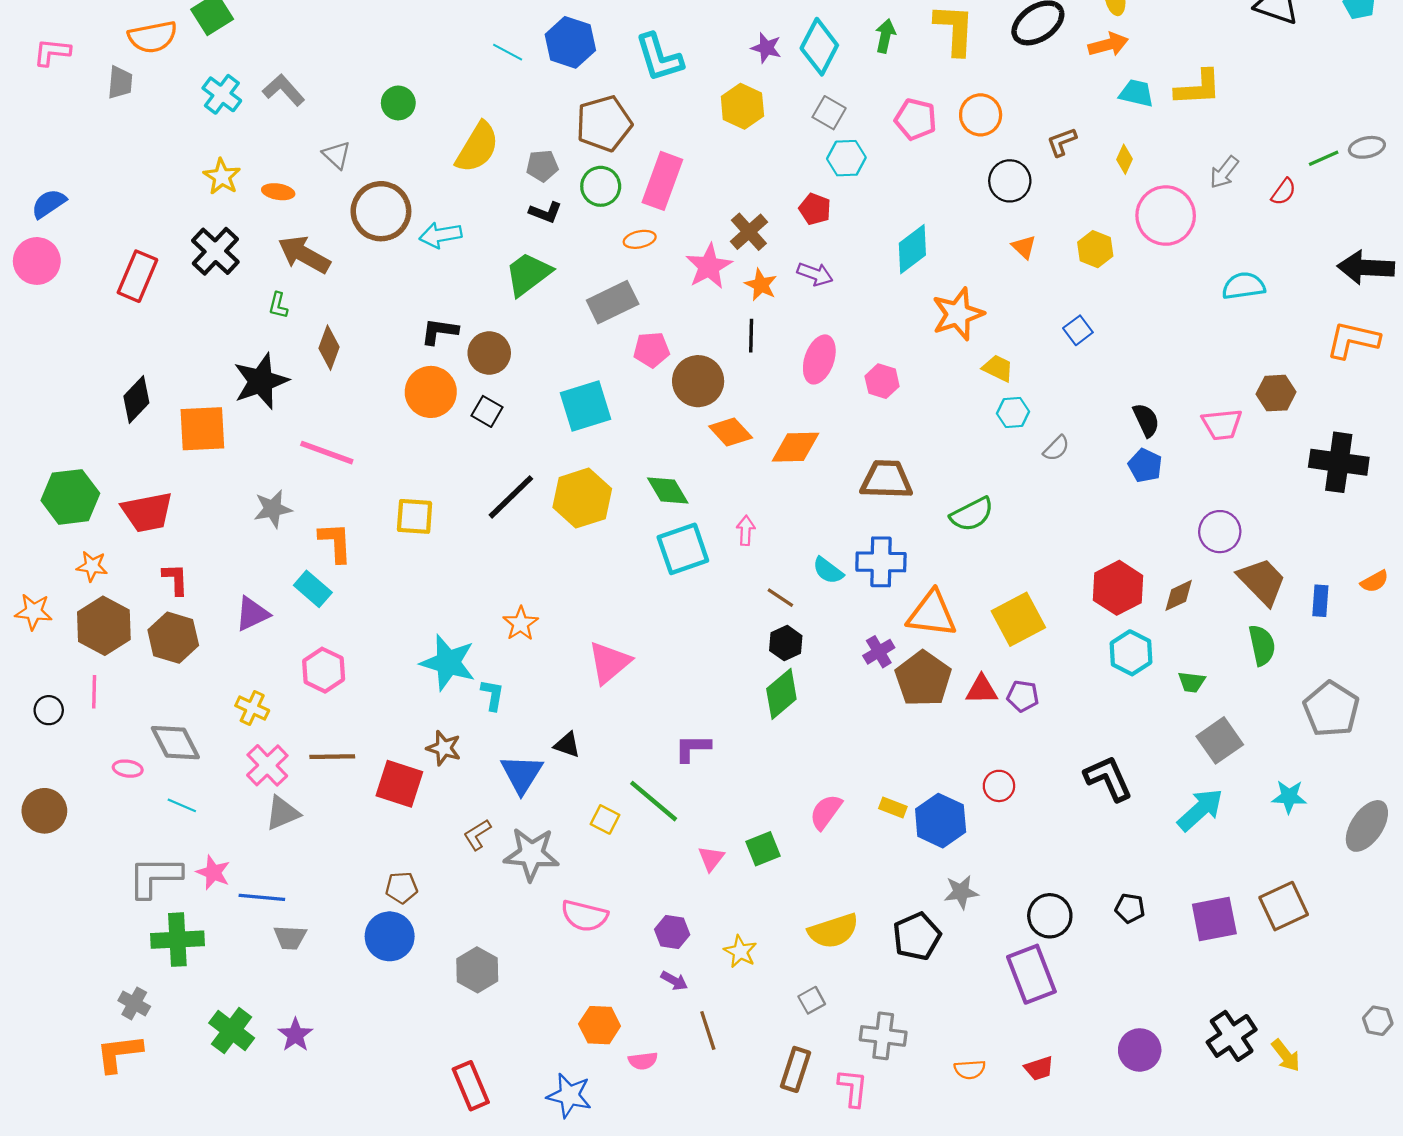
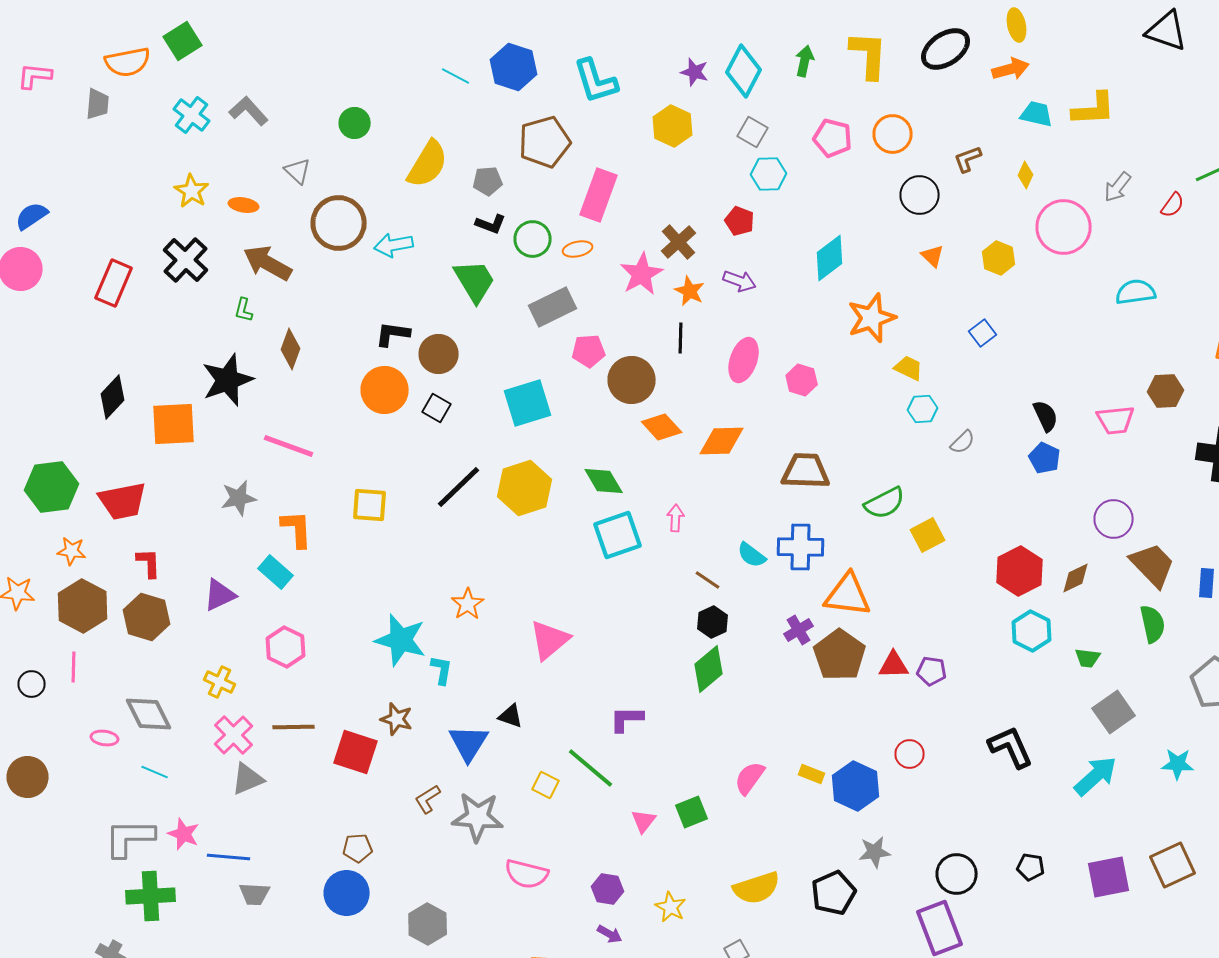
green circle: (601, 186) -> (533, 239), moved
green trapezoid: (528, 274) -> (475, 281), turned 96
yellow square: (1018, 619) -> (928, 535), moved, size x0.7

